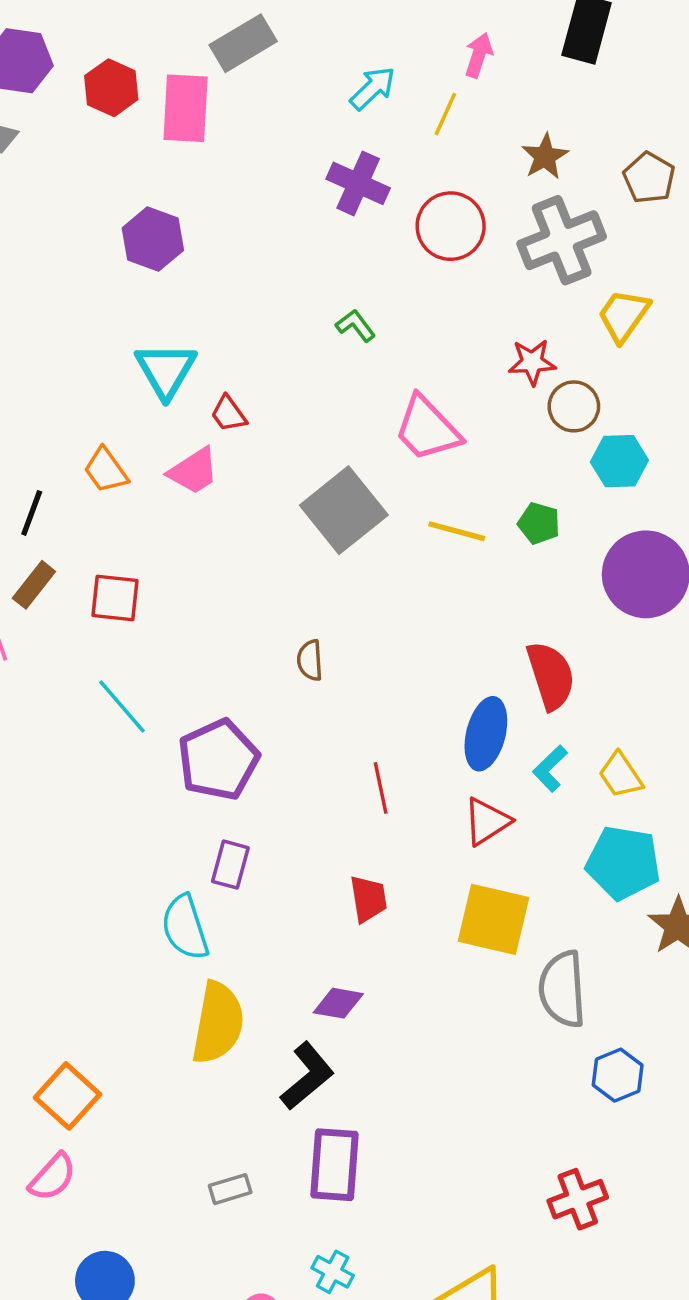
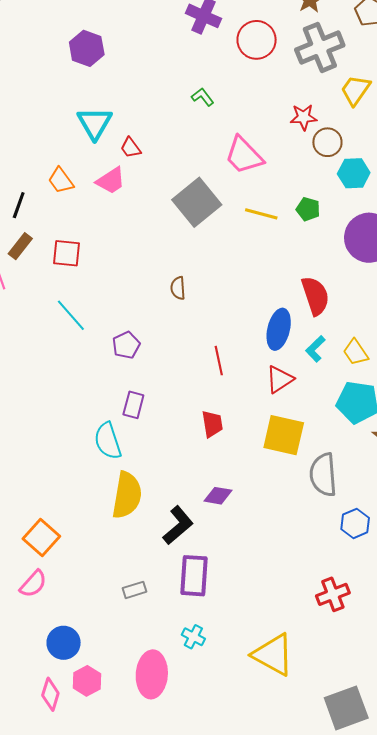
purple pentagon: (218, 760) -> (126, 345), size x0.6
purple diamond: (338, 1003) -> (218, 496), moved

